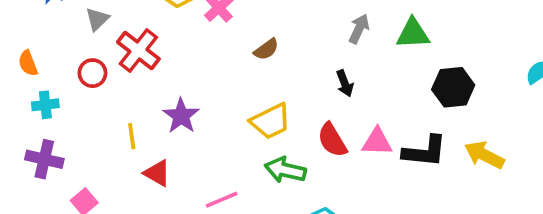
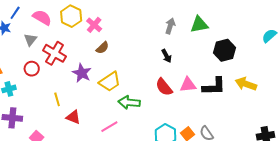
brown semicircle: (266, 49) -> (102, 48), moved
purple star: (181, 116) -> (82, 73), moved
yellow trapezoid: (271, 121) -> (110, 82), moved
green arrow: (285, 170) -> (129, 102), moved

